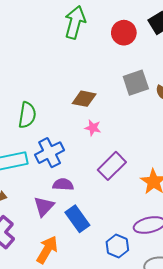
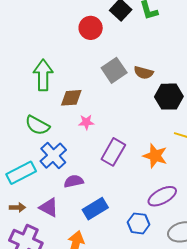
green arrow: (75, 22) -> (43, 75), moved
green semicircle: (27, 115) -> (37, 125), moved, turned 125
purple triangle: (44, 206) -> (49, 208), moved, turned -30
blue rectangle: (77, 219) -> (95, 209), turned -70

